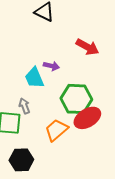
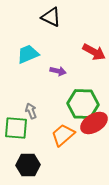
cyan trapezoid: (34, 78) -> (28, 54), moved, turned 90

